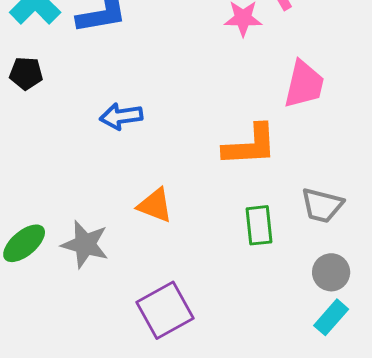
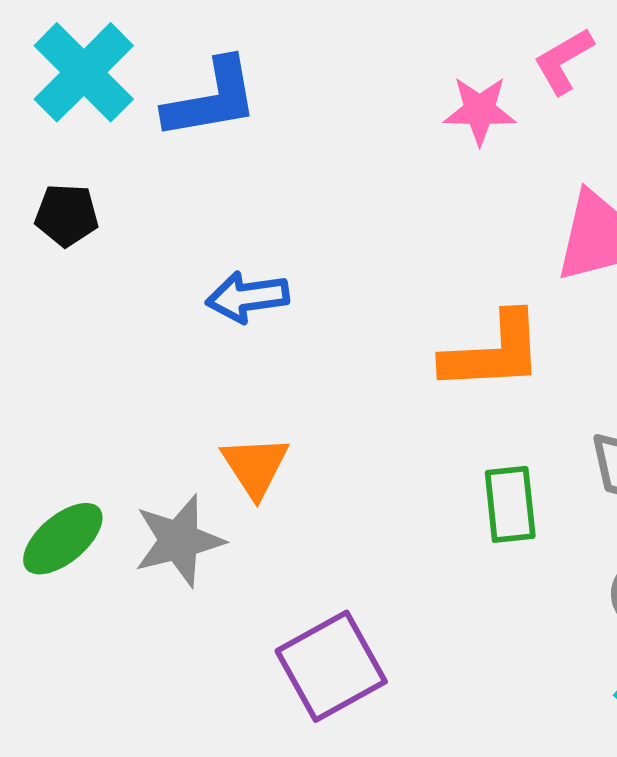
orange triangle: (155, 205) -> (255, 466), moved, turned 36
gray star: (85, 244) -> (179, 541), turned -30

